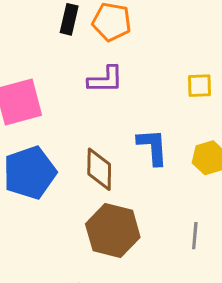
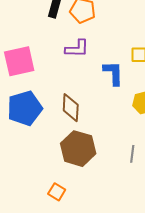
blue L-shape: (153, 147) -> (113, 73), moved

